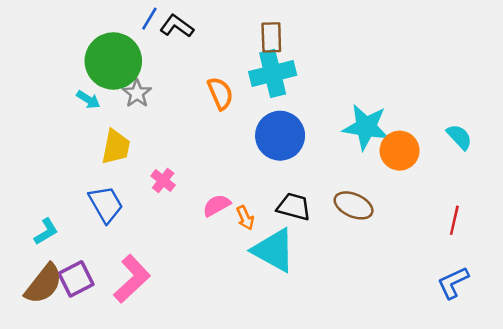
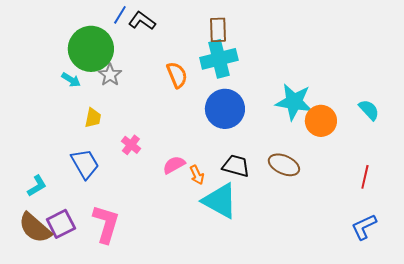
yellow trapezoid: (116, 147) -> (93, 118), size x0.7
pink L-shape: (132, 279) -> (106, 224), turned -30
brown semicircle: (44, 284) -> (35, 228), turned 93

